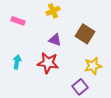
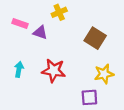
purple triangle: (55, 40) -> (40, 32), moved
purple square: (80, 87) -> (89, 97), turned 35

